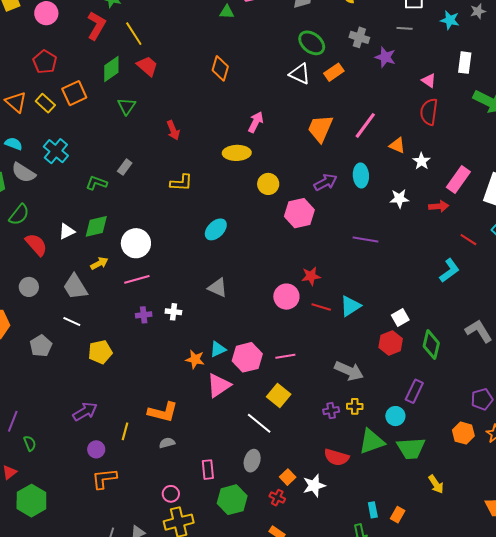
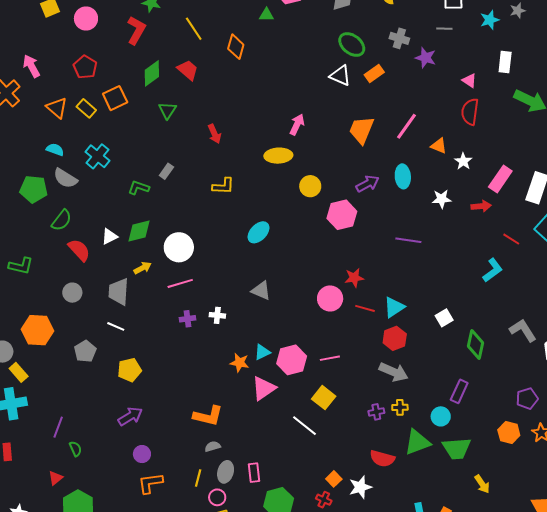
cyan star: (450, 20) -> (490, 20), turned -30
yellow line: (134, 34) -> (194, 29), moved
orange diamond: (220, 68) -> (236, 47), moved
gray trapezoid: (75, 287) -> (119, 292), turned 36
red hexagon: (391, 343) -> (395, 338), moved
yellow pentagon: (100, 352) -> (129, 370), moved
yellow line: (125, 431) -> (198, 478), moved
gray ellipse: (252, 461) -> (226, 472), moved

